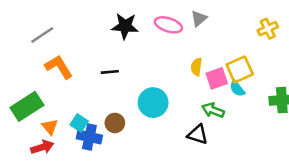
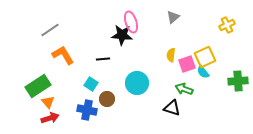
pink ellipse: (168, 25) -> (131, 22), moved, turned 55
black star: (125, 26) -> (122, 35), moved
cyan square: (79, 123) -> (91, 84), moved
orange triangle: (50, 127) -> (48, 102), moved

